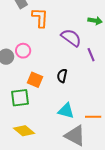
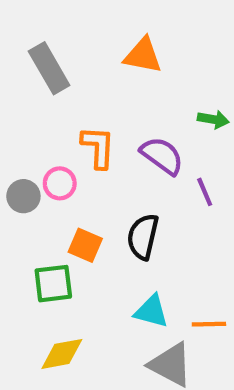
orange L-shape: (40, 18) -> (98, 147), moved
black semicircle: (62, 76) -> (143, 237), size x1.5
yellow diamond: (24, 131) -> (62, 354), turned -50

